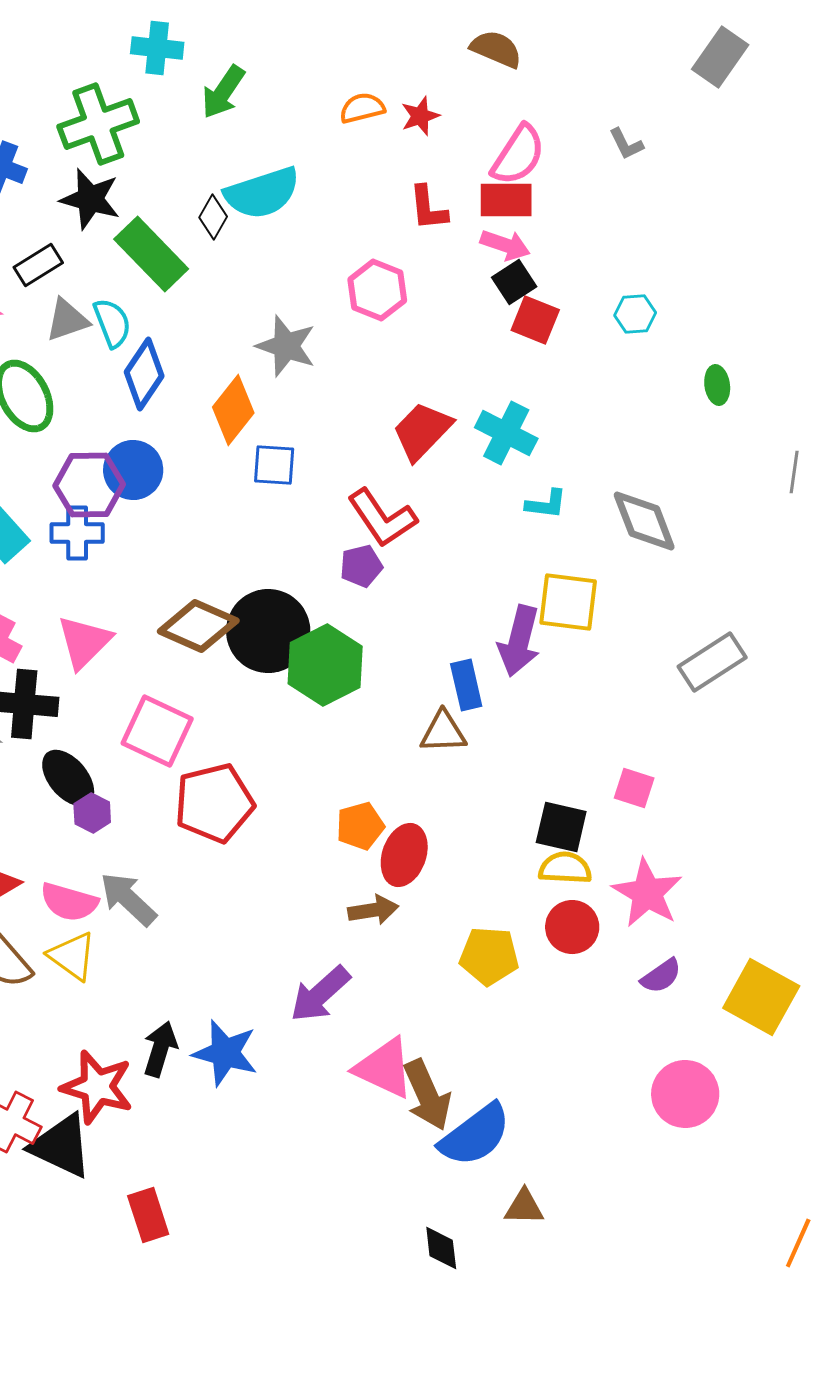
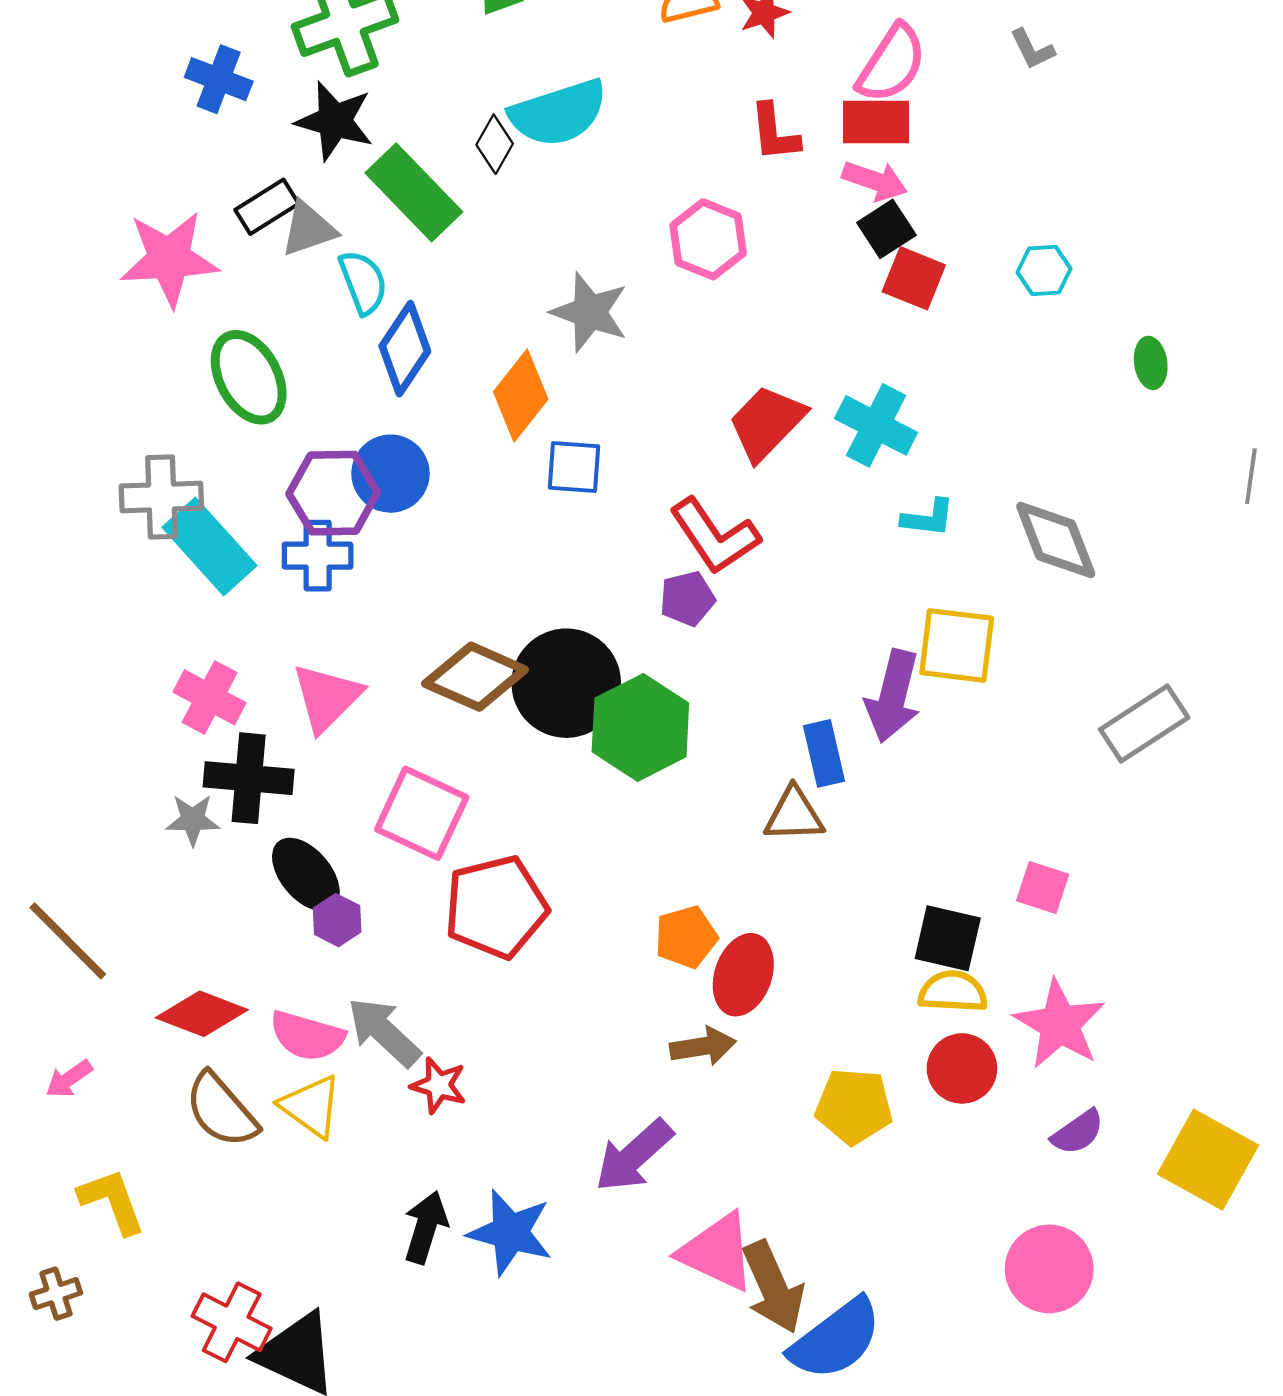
gray triangle: (67, 320) -> (308, 229), moved
red star: (97, 1087) -> (439, 1085), moved, size x0.6
pink circle: (685, 1094) -> (1049, 1269), moved

